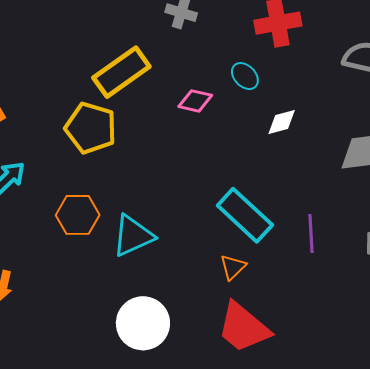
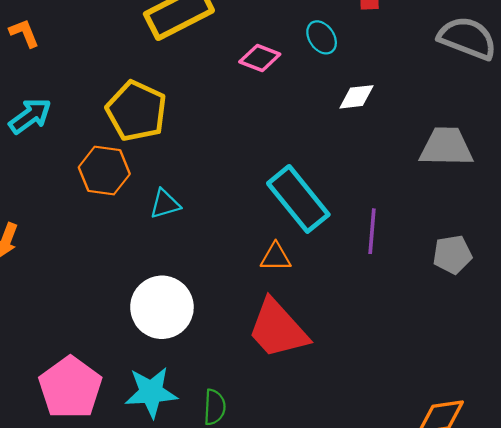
yellow pentagon: (91, 128) -> (136, 111), moved
cyan triangle: (133, 236) -> (165, 204), size x0.6
orange triangle: (233, 267) -> (276, 257), turned 36

